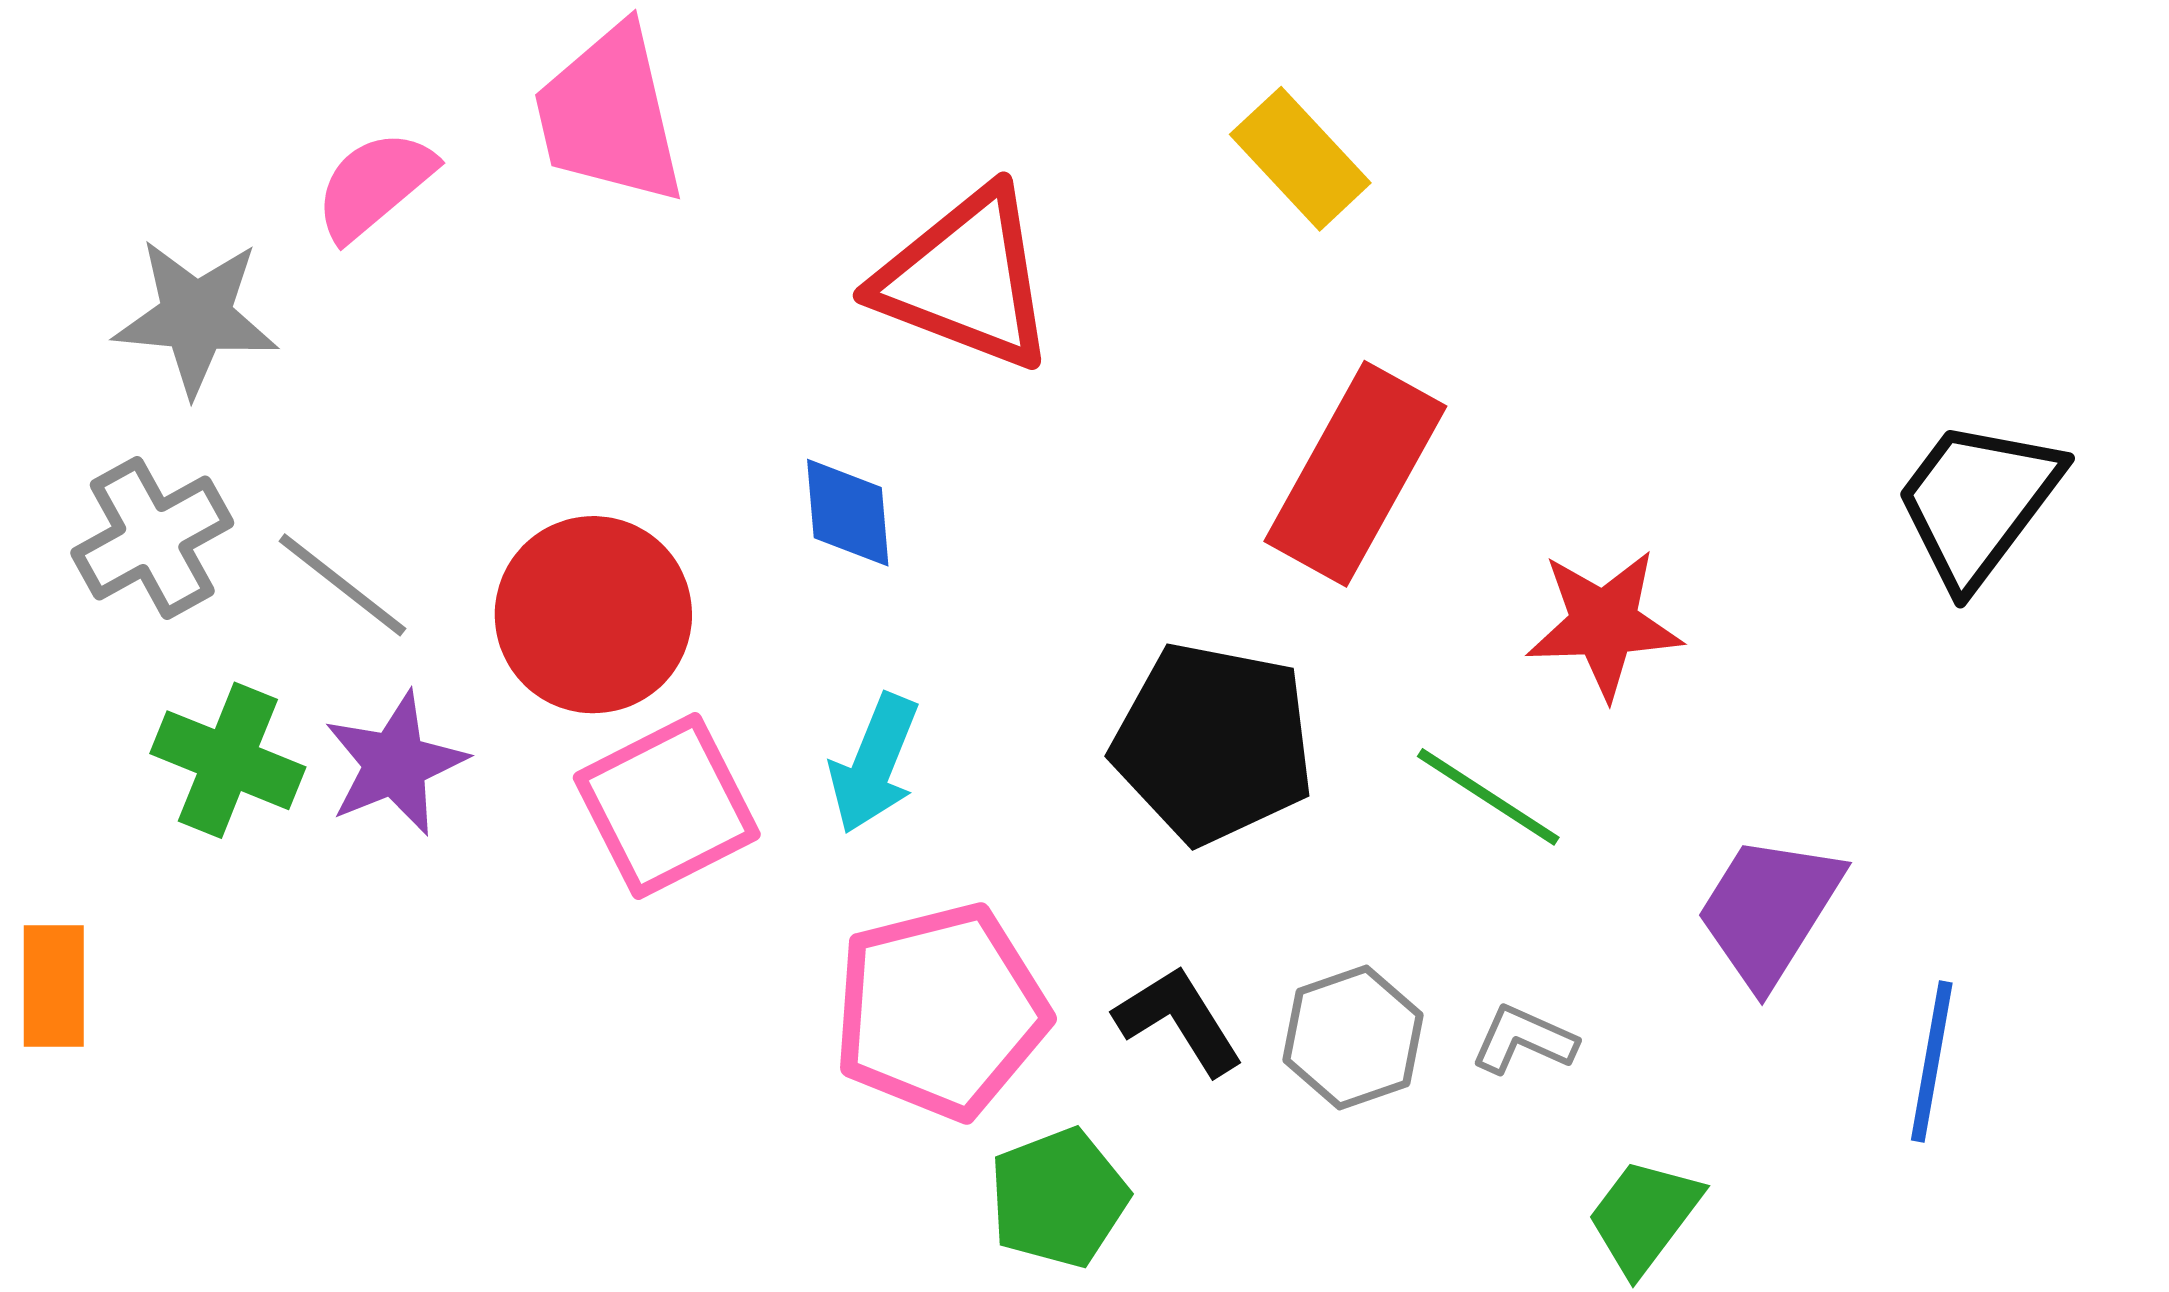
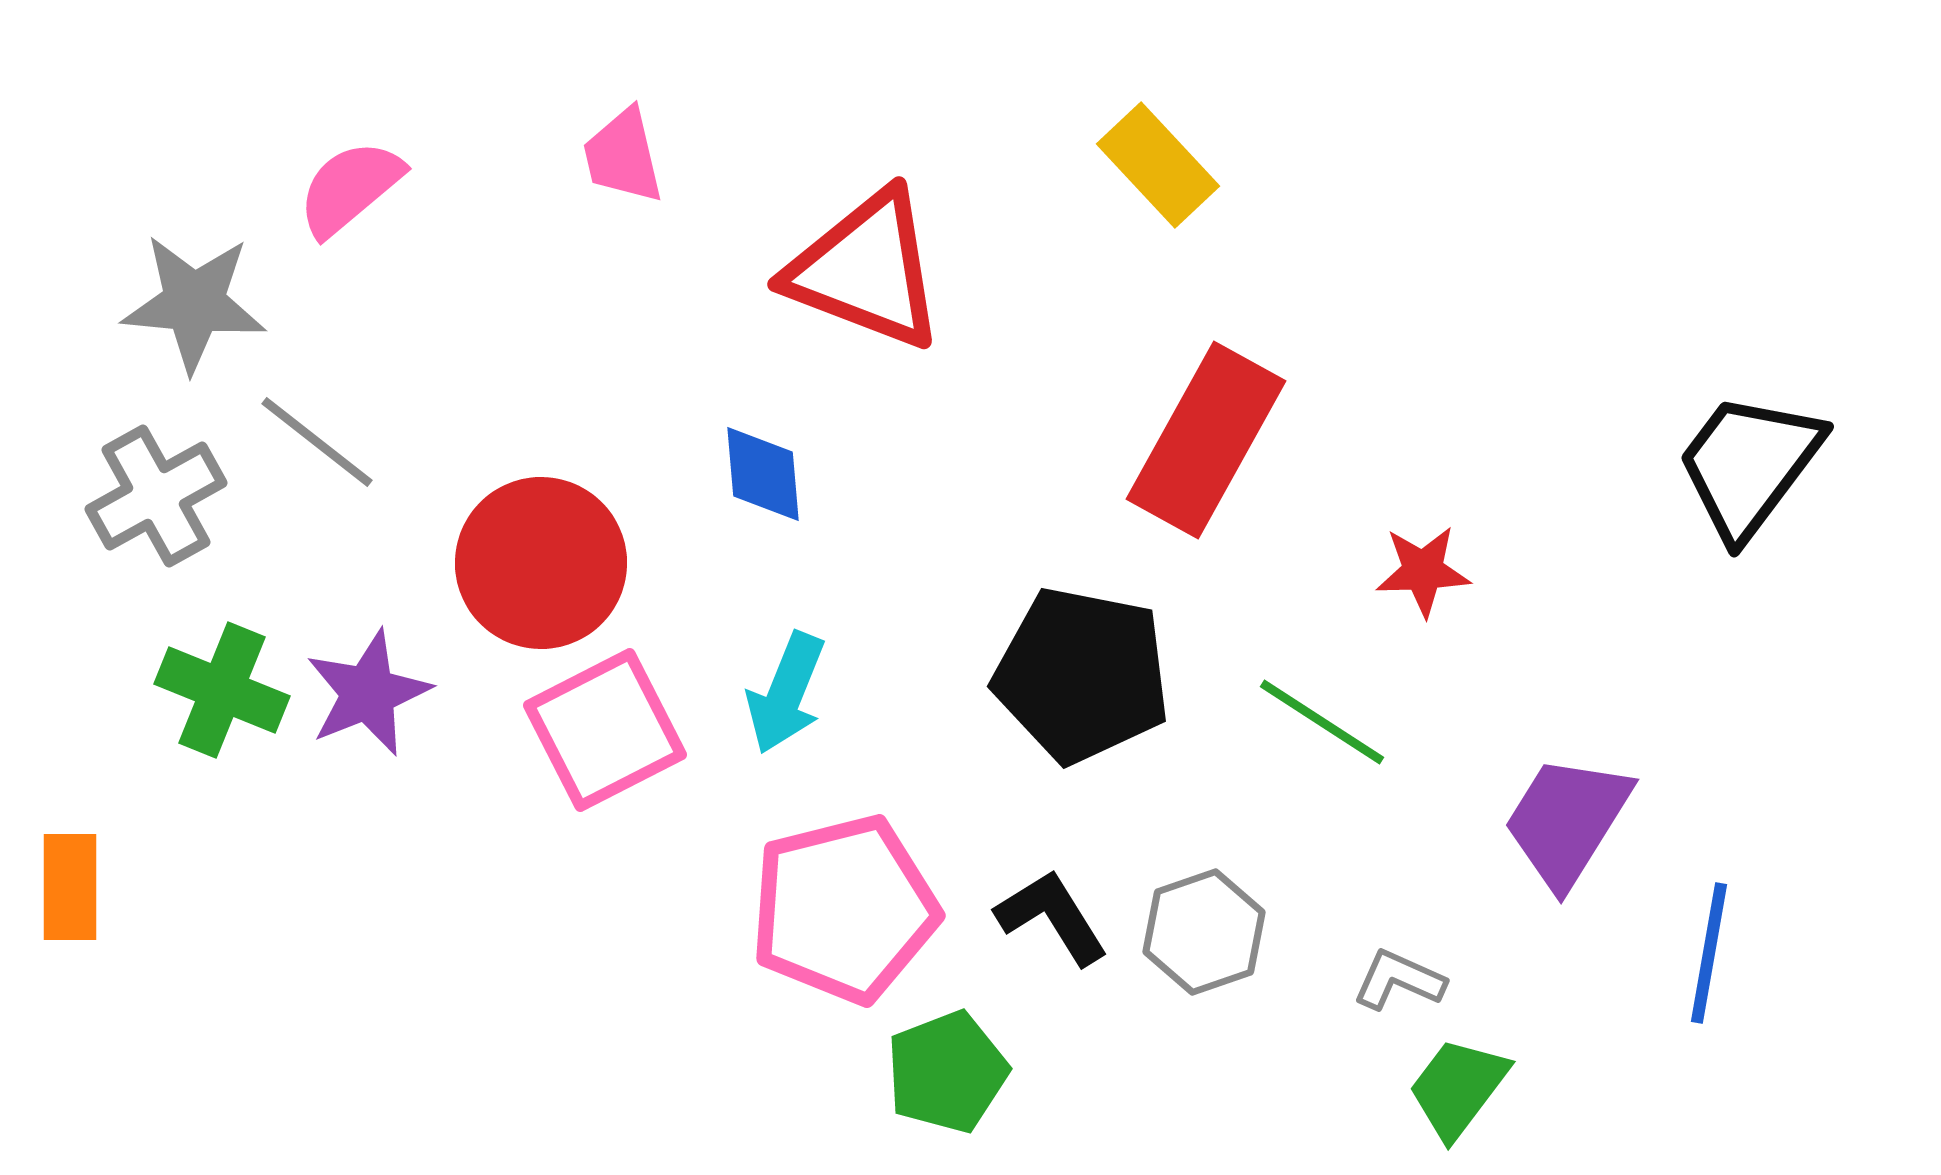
pink trapezoid: (609, 115) -> (623, 156), moved, size x0.6
gray line: (342, 585) -> (317, 442), moved
red star: (1604, 624) -> (1423, 571), size x0.7
gray L-shape: (1524, 1040) -> (1399, 980), moved

